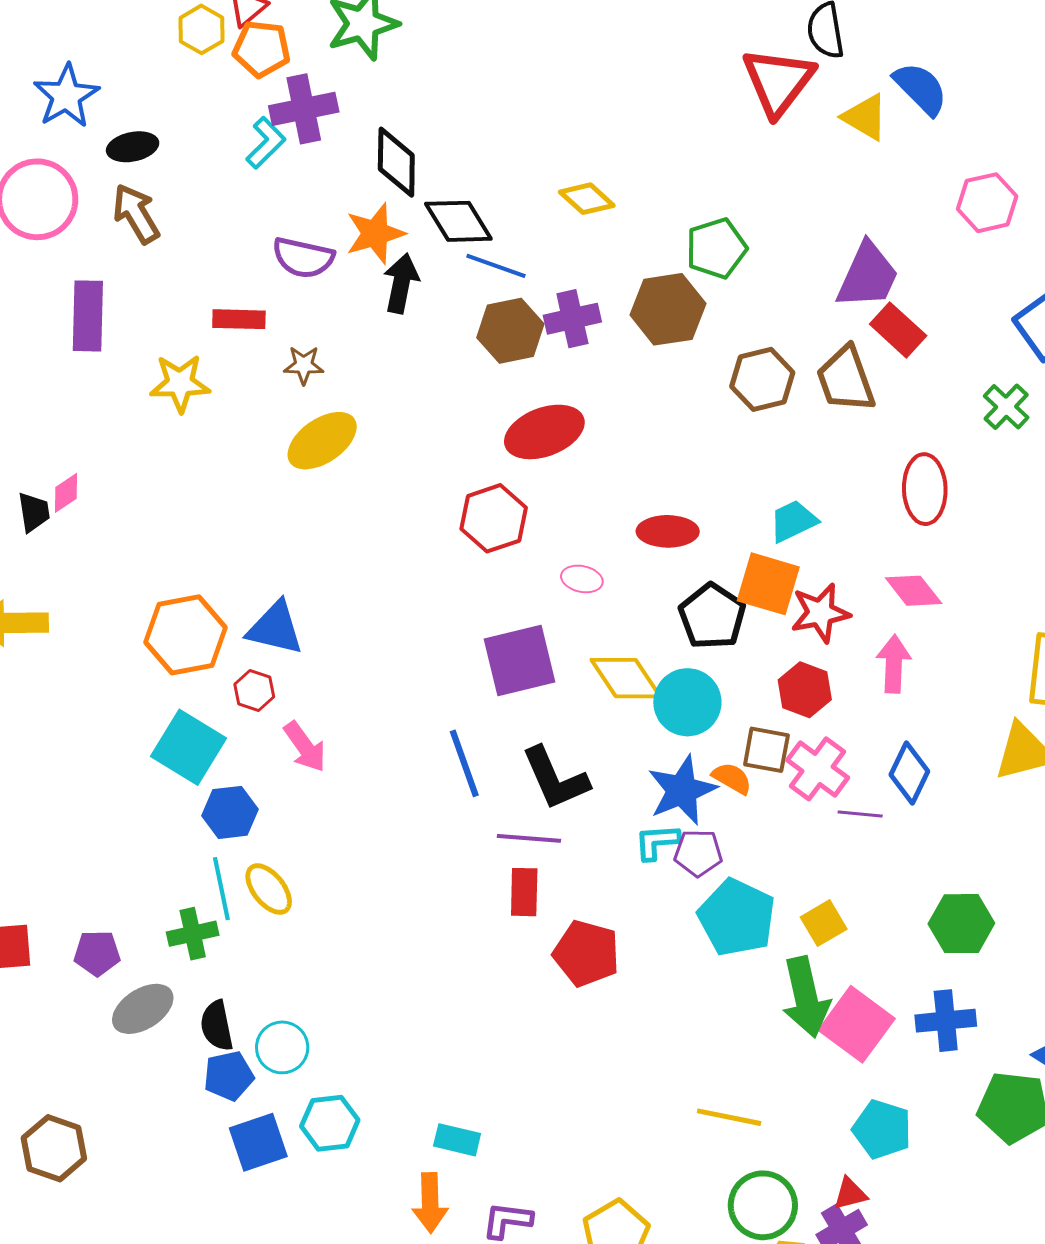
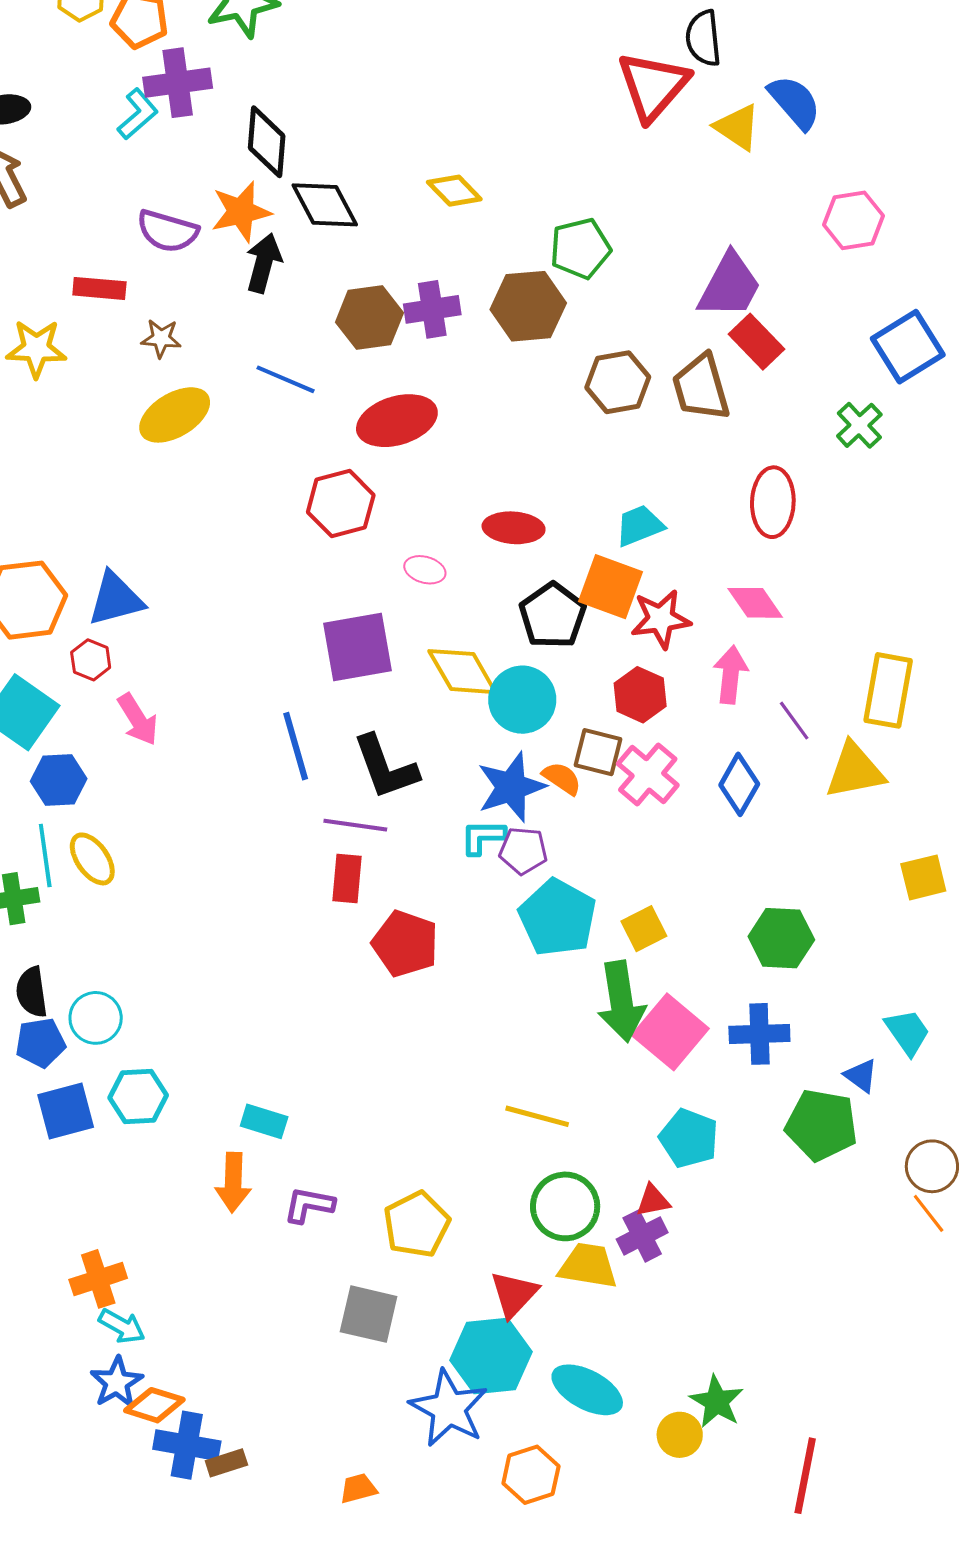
blue line: (496, 266) -> (285, 379), moved
blue triangle: (275, 628) -> (116, 599), turned -32
purple line: (860, 814) -> (794, 721), moved, turned 45

